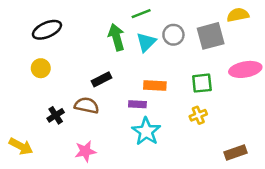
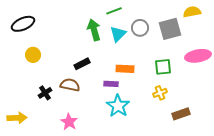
black ellipse: (47, 30) -> (23, 24), moved
yellow arrow: (21, 146) -> (17, 118), turned -30
pink star: (85, 151) -> (69, 122), turned -30
brown rectangle: (235, 153) -> (181, 114), moved

